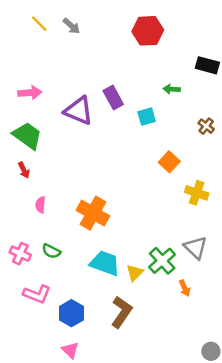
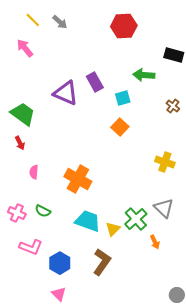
green arrow: (172, 89) -> (144, 75), size x1.5
pink arrow: (30, 93) -> (25, 48), moved, turned -126
orange square: (169, 162) -> (120, 127), moved

